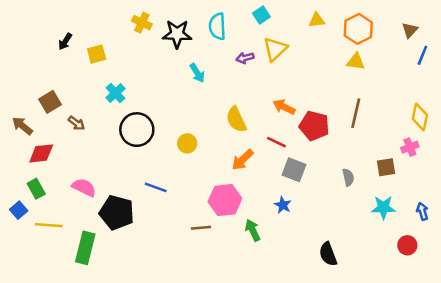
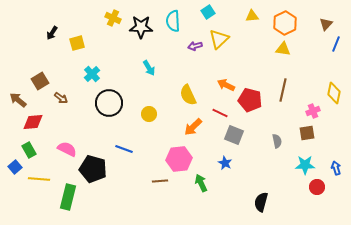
cyan arrow: (197, 73) -> (149, 68), moved
pink cross: (410, 147) -> (313, 111), moved
red circle: (407, 245) -> (317, 187), moved
black semicircle: (328, 254) -> (261, 202), turned 36

